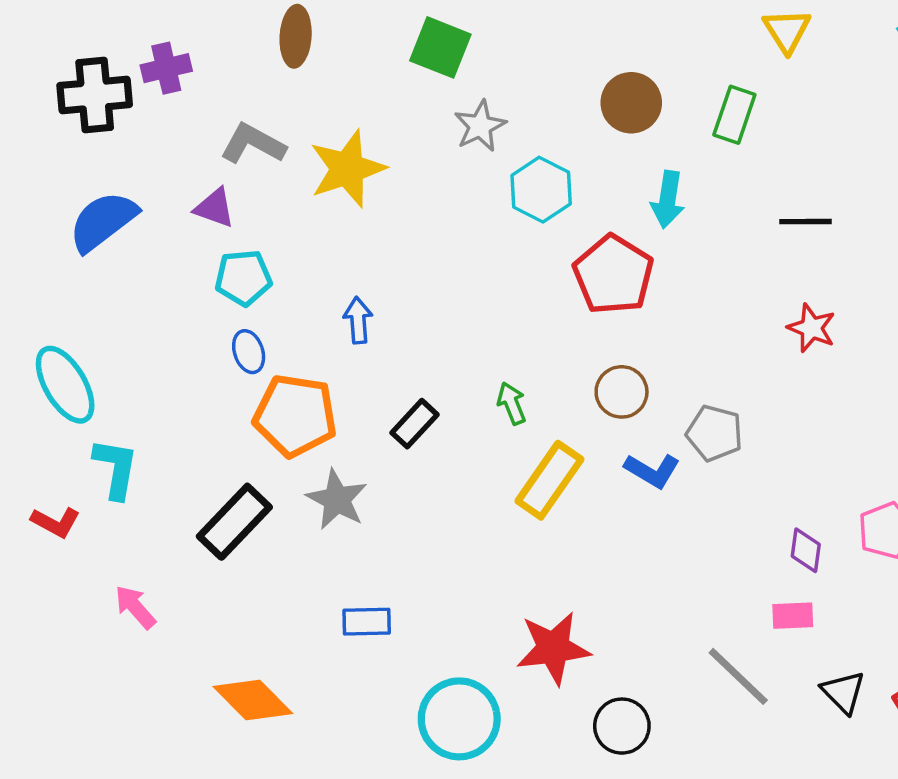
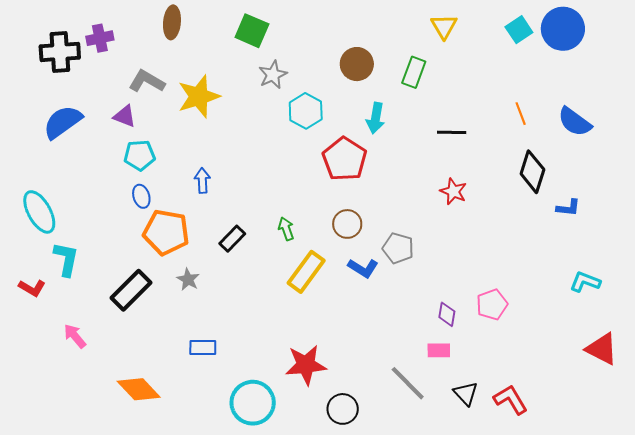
gray star: (337, 500) -> (188, 279), size x0.7

